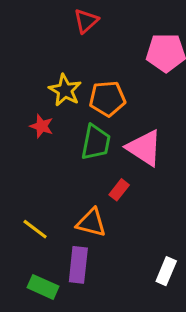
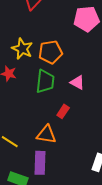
pink triangle: (144, 148) -> (77, 83), size x0.6

